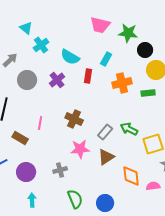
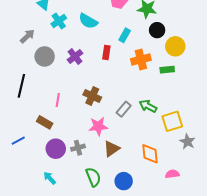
black circle: (145, 50) -> (157, 30), moved
cyan semicircle: (70, 57) -> (88, 21), moved
brown rectangle: (20, 138) -> (45, 122), moved
brown triangle: (106, 157) -> (111, 149), moved
purple circle: (26, 172) -> (56, 149), moved
pink semicircle: (153, 186) -> (172, 174), moved
cyan arrow: (32, 200) -> (50, 178), turned -40

